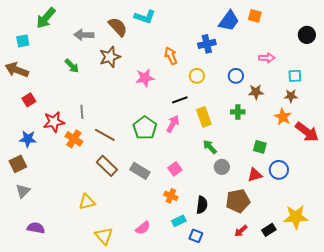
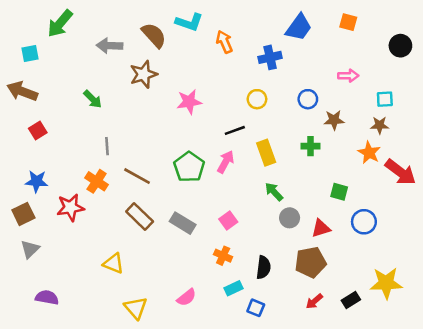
orange square: (255, 16) -> (348, 22), moved
orange arrow: (171, 56) -> (224, 42), moved
green arrow: (72, 66) -> (93, 99), moved
red star: (54, 122) -> (70, 207), moved
red triangle: (255, 175) -> (321, 228), moved
yellow triangle: (87, 202) -> (113, 263), turned 36

